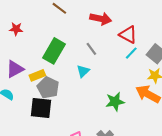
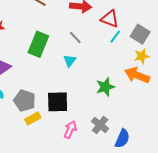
yellow rectangle: (37, 75) -> (33, 118), moved
gray pentagon: (48, 88) -> (25, 101), moved
black square: (41, 108) -> (58, 102), moved

